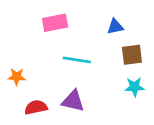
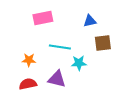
orange star: (17, 77) -> (29, 60), moved
cyan star: (134, 87) -> (79, 63), moved

